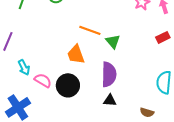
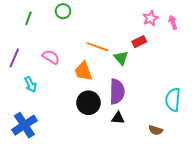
red rectangle: (163, 37) -> (139, 42), moved
pink semicircle: (43, 80) -> (51, 57), moved
black circle: (68, 85) -> (88, 103), moved

